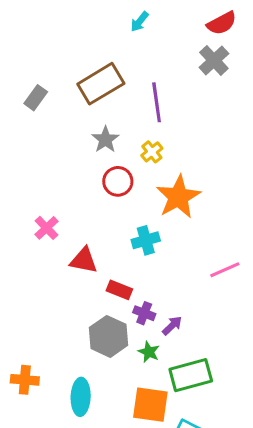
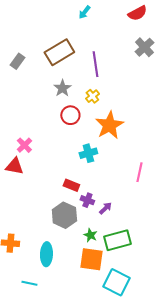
gray cross: (214, 60) -> (144, 47), moved
red triangle: (84, 260) -> (14, 166), moved
pink line: (225, 270) -> (139, 172), turned -54
green star: (149, 352) -> (90, 235), moved

